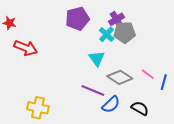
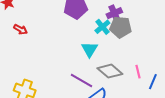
red arrow: (26, 48) -> (20, 29), size x0.6
pink line: (148, 74) -> (138, 72), turned 32

